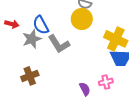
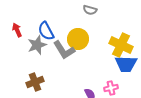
yellow circle: (82, 19) -> (78, 39), moved
red arrow: (12, 24) -> (17, 30), turned -128

